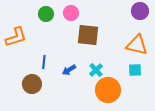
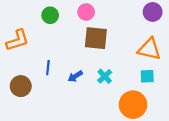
pink circle: (71, 13) -> (86, 12), moved
brown circle: (32, 84) -> (21, 86), moved
orange circle: (108, 90) -> (133, 105), moved

